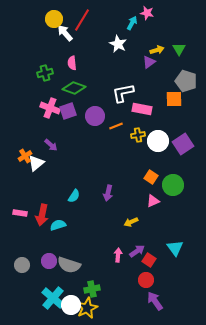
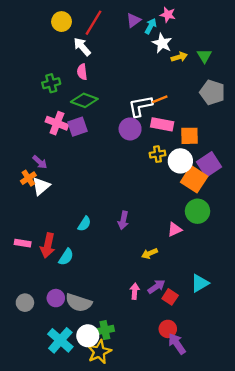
white arrow: (65, 33) -> (82, 47), moved
white star: (118, 44) -> (162, 43), moved
purple triangle: (149, 62) -> (133, 20), moved
orange square: (174, 99) -> (189, 136), moved
purple circle: (95, 116) -> (130, 129), moved
orange line: (116, 126) -> (160, 99), moved
purple arrow: (51, 145) -> (40, 162), moved
orange square: (151, 177) -> (194, 179), moved, size x1.6
cyan semicircle: (58, 225) -> (66, 257), turned 140
cyan triangle: (175, 248) -> (200, 283), turned 36
red circle: (146, 280) -> (168, 329), moved
white circle: (71, 305) -> (88, 336), moved

